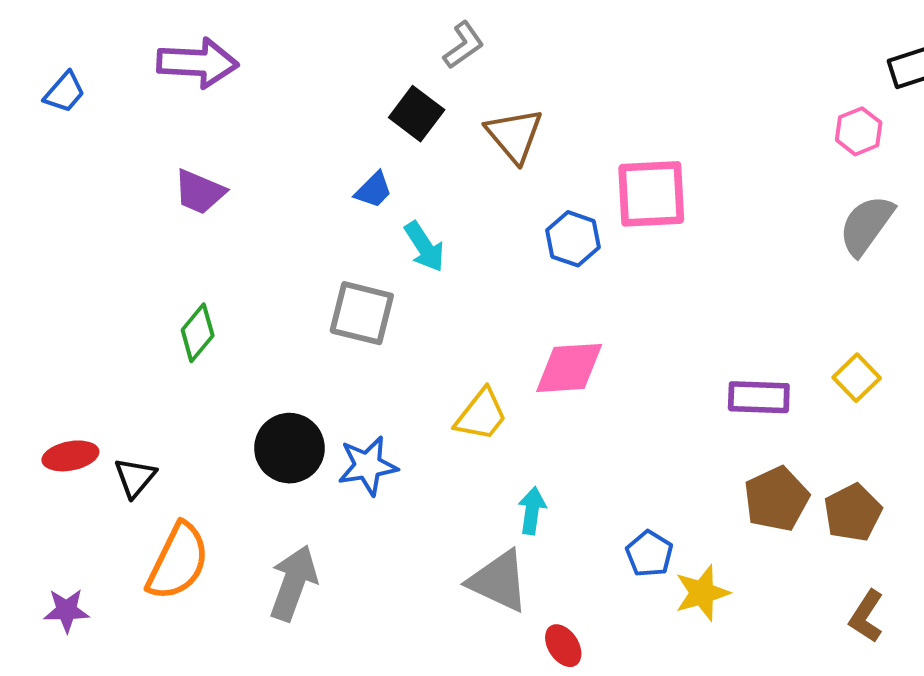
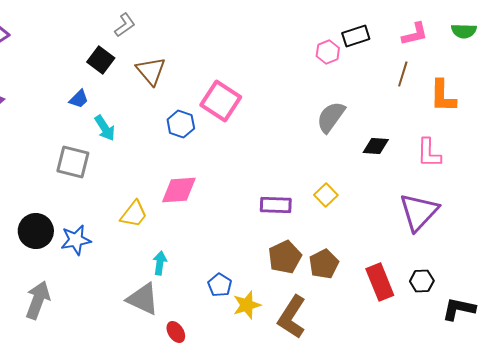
pink hexagon: (859, 131) -> (328, 52), moved
pink square: (651, 194) -> (221, 101), turned 36
brown L-shape: (866, 616) -> (292, 317), moved, size x1.6

